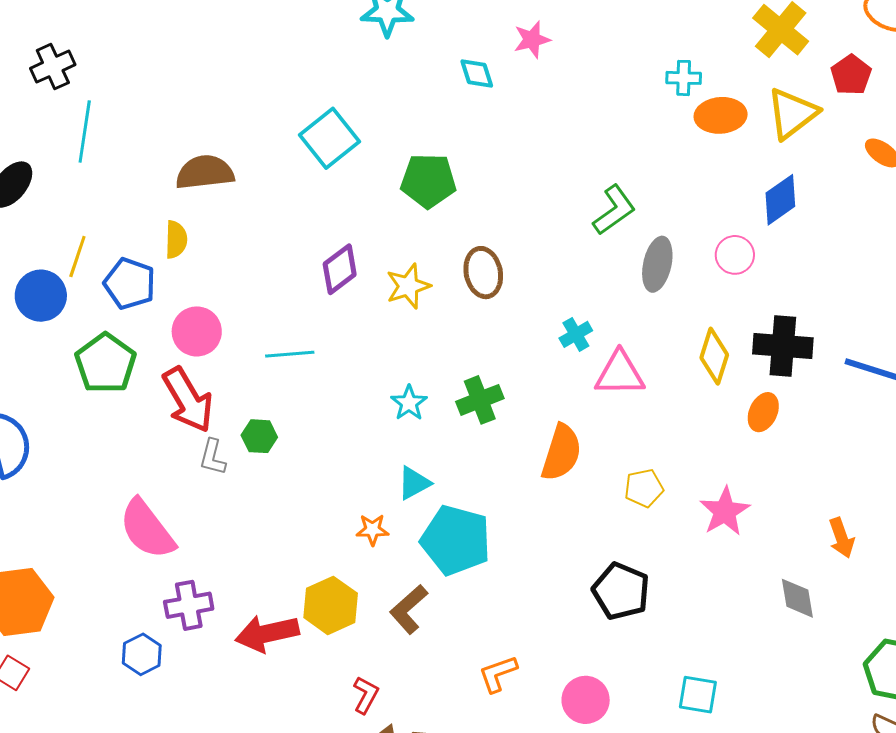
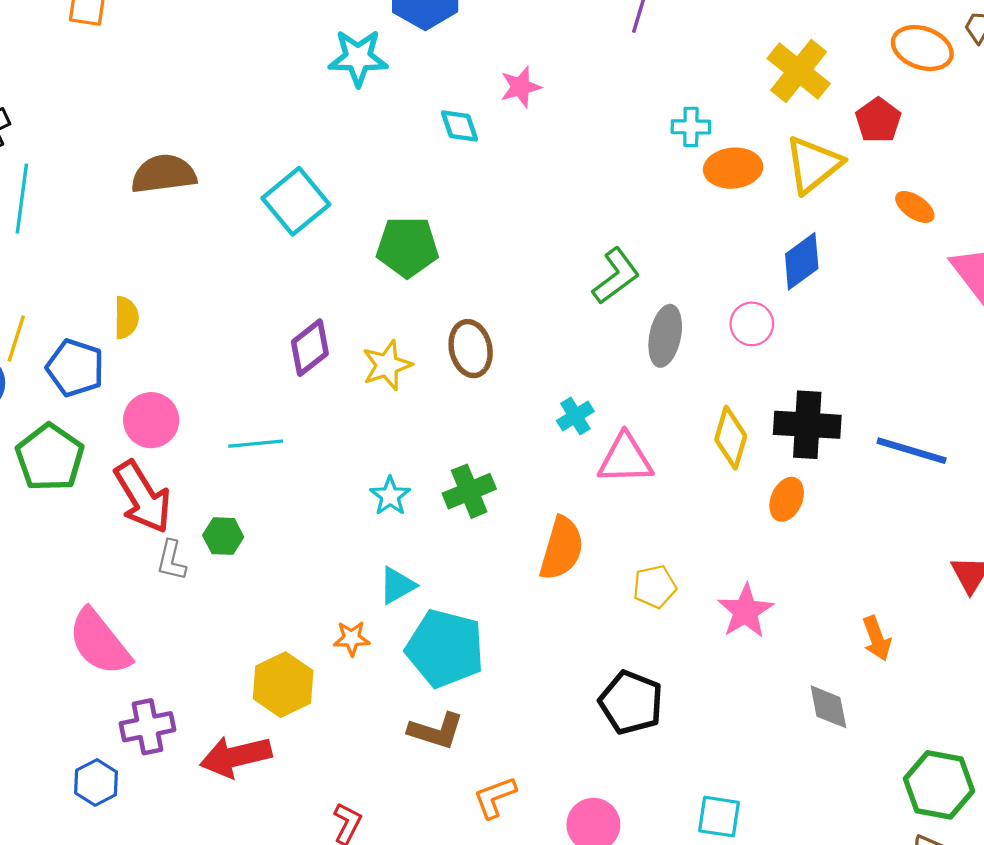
brown semicircle: (205, 172) -> (164, 174), moved
yellow hexagon: (331, 605) -> (283, 685), moved
brown L-shape: (409, 609) -> (436, 731), moved, turned -120

